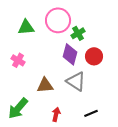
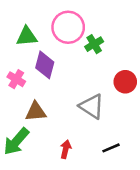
purple diamond: (70, 54) -> (45, 65), moved
red circle: (94, 56) -> (125, 82), moved
brown triangle: (45, 85) -> (36, 112), moved

